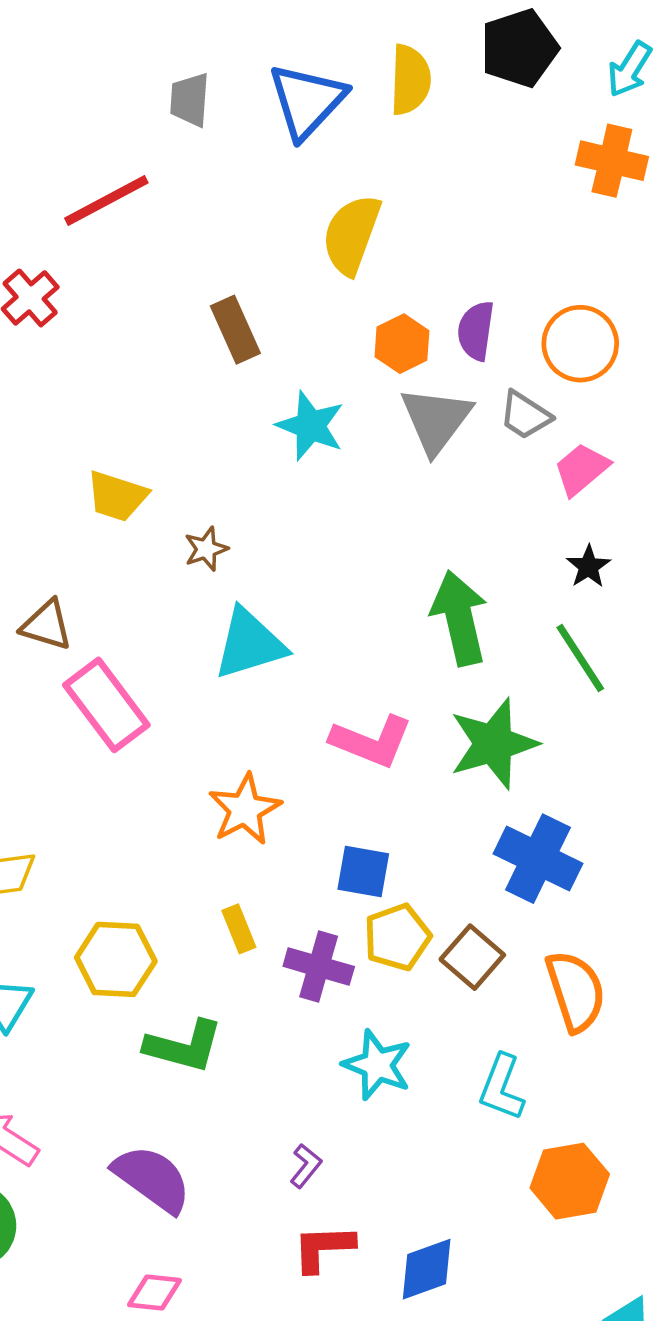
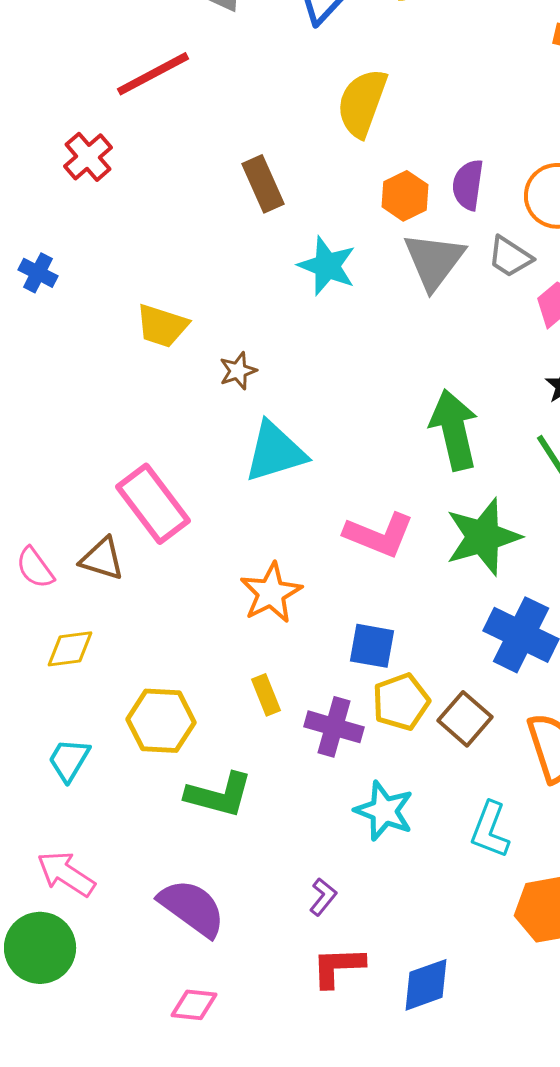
brown triangle: (47, 625) -> (102, 559), moved

